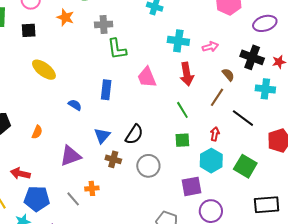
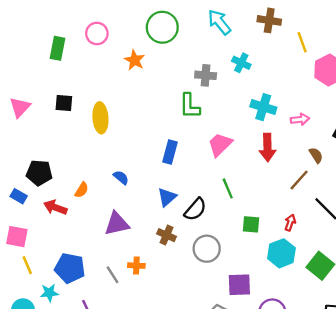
gray cross: (104, 24) -> (206, 75), moved
black square: (29, 30) -> (64, 103), moved
yellow ellipse: (44, 70) -> (100, 118), turned 40
pink trapezoid: (147, 77) -> (220, 144), turned 60
blue semicircle: (75, 105) -> (121, 177), moved
green line: (182, 110) -> (228, 188), moved
blue triangle: (102, 136) -> (167, 197), moved
red arrow: (20, 174) -> (55, 207), moved
purple square: (191, 186) -> (239, 285), moved

